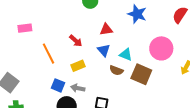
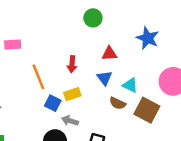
red arrow: (76, 41) -> (72, 64), turned 48
blue square: (58, 85) -> (53, 103), moved

